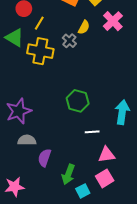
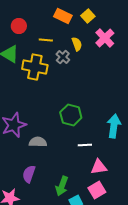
yellow line: (39, 23) -> (46, 40), moved, turned 64
yellow semicircle: (84, 27) -> (77, 44), turned -48
gray semicircle: (27, 140) -> (38, 142), moved
purple semicircle: (45, 158) -> (29, 174), moved

